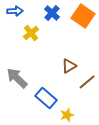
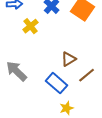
blue rectangle: (46, 98) -> (57, 83), moved

